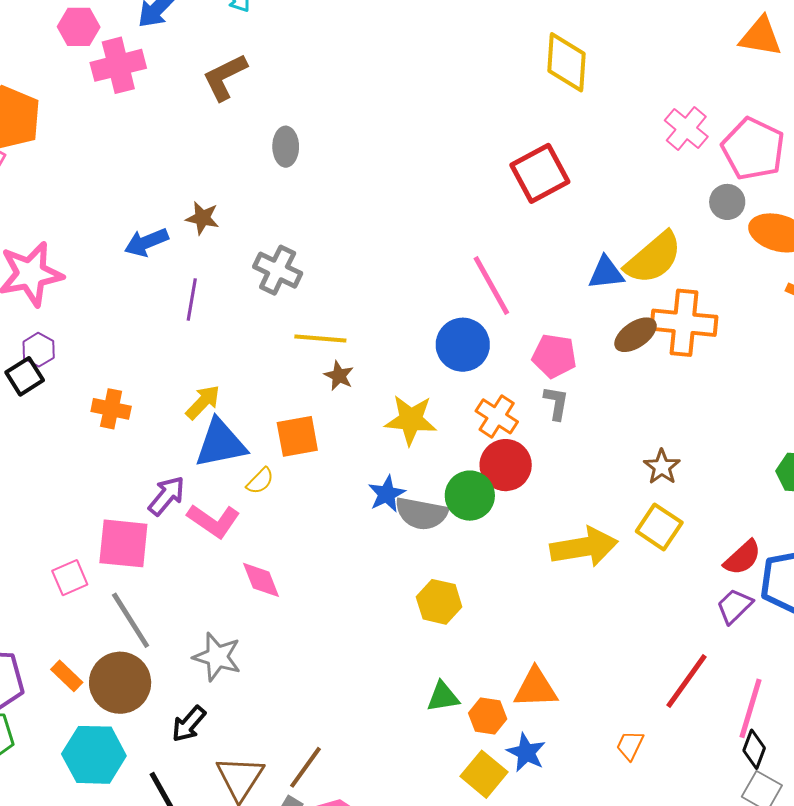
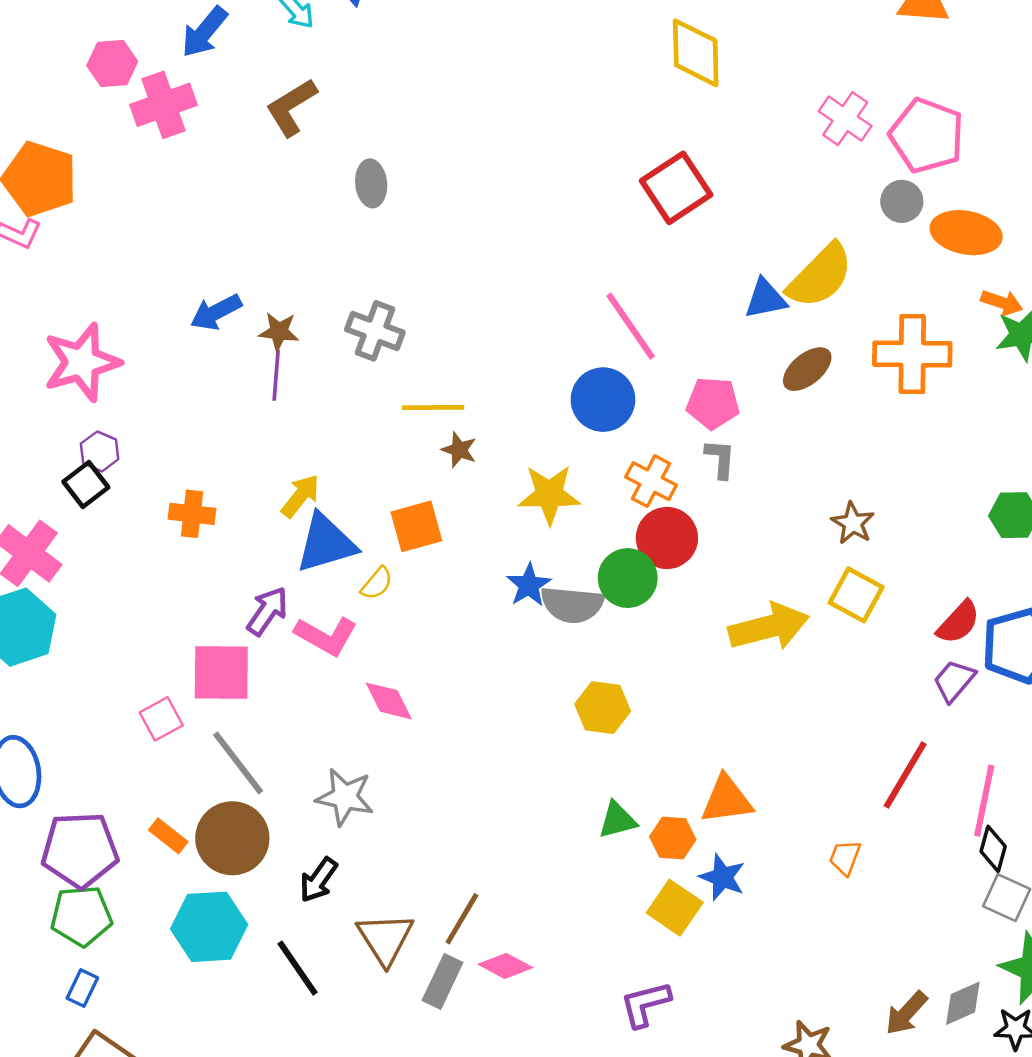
brown star: (202, 218) -> (279, 332), moved
orange cross: (684, 323) -> (912, 354), moved

